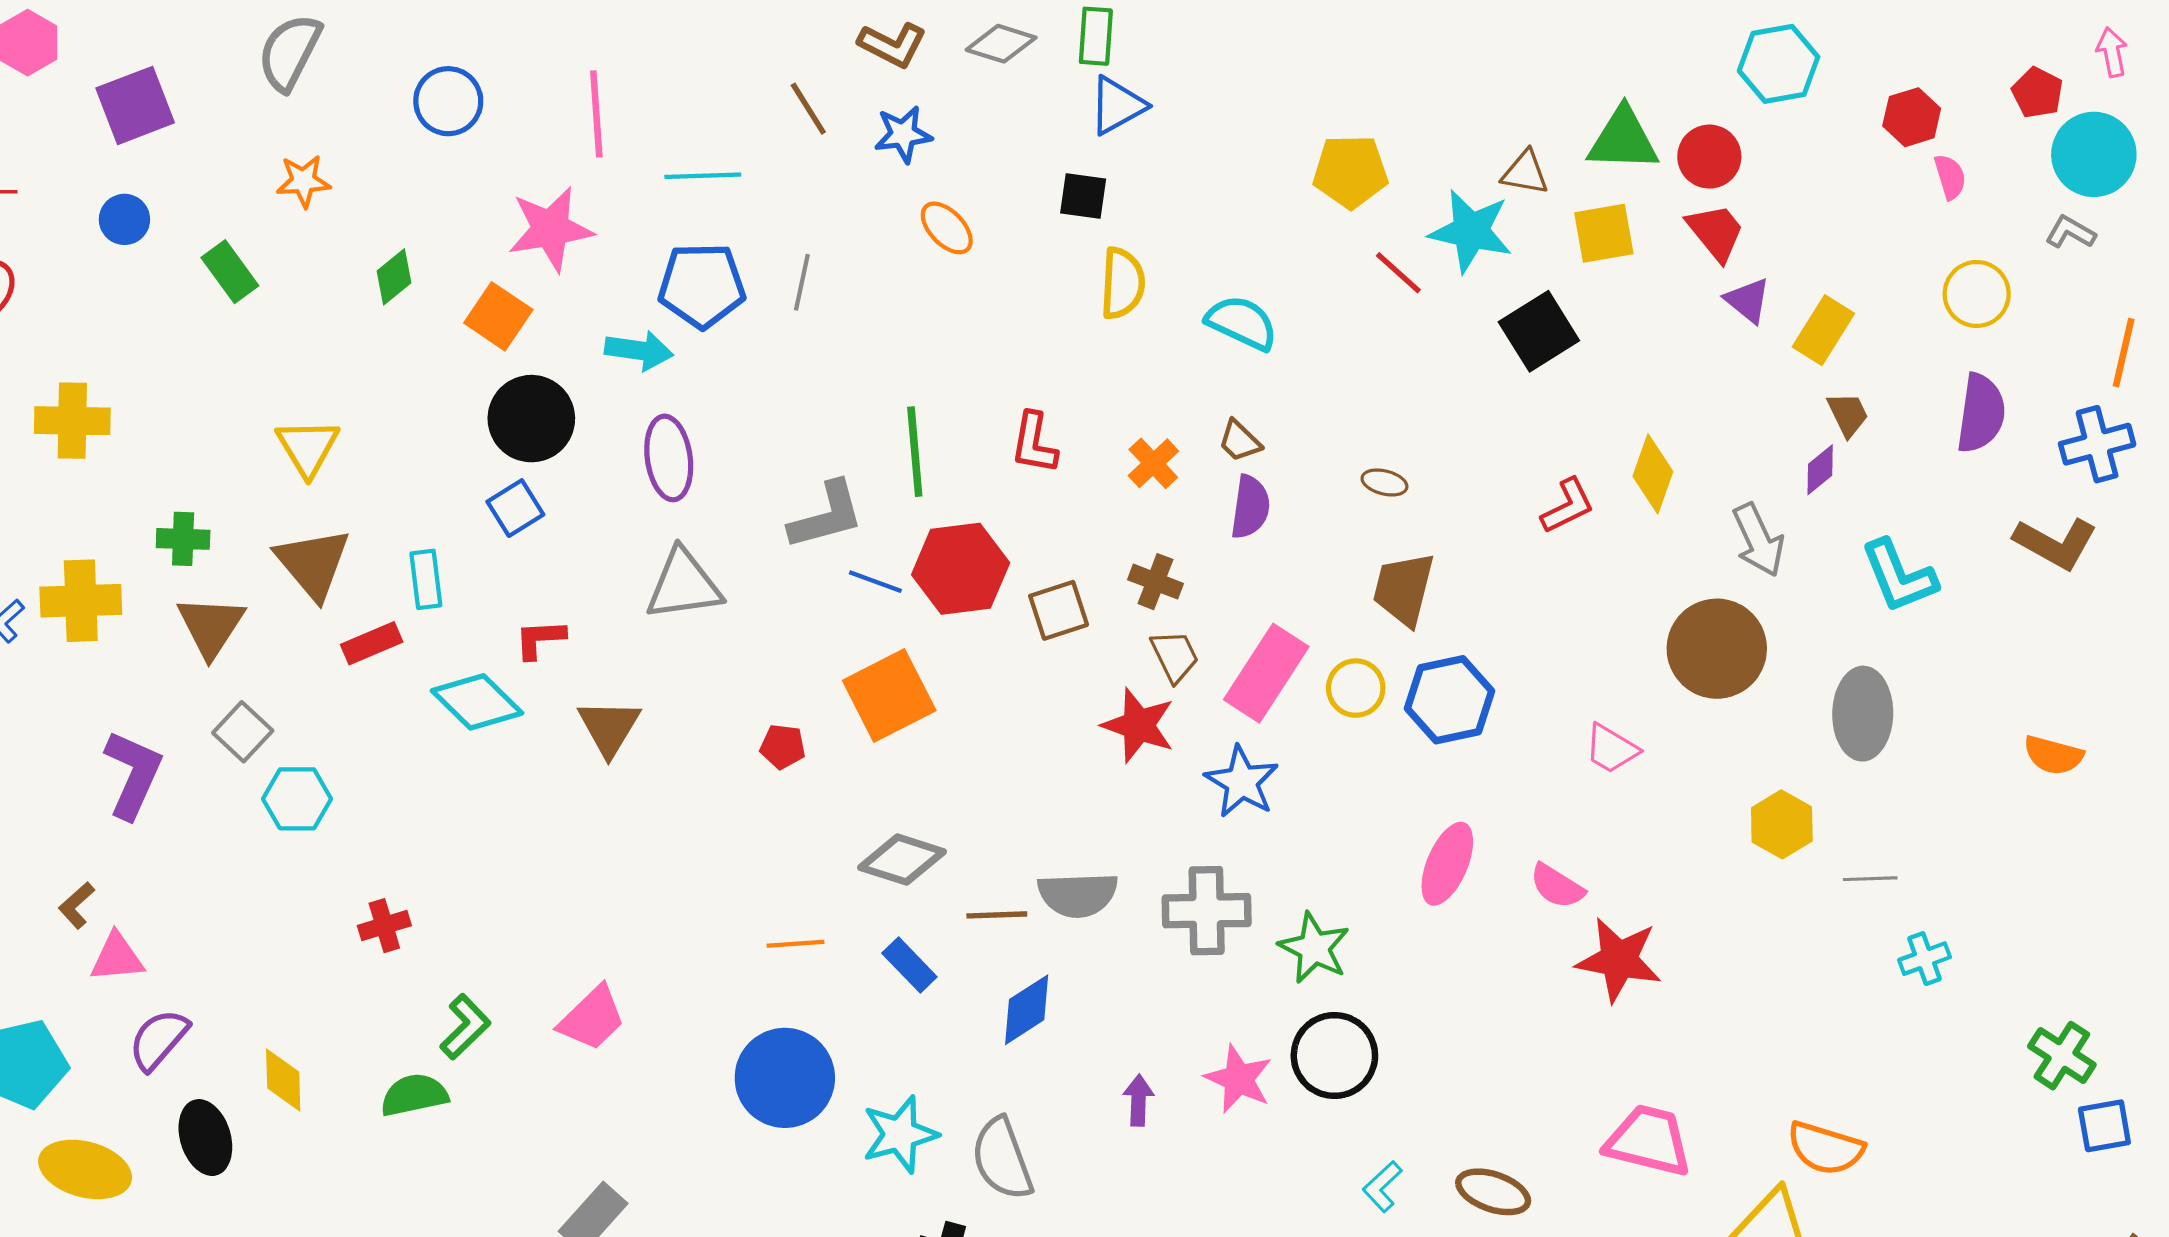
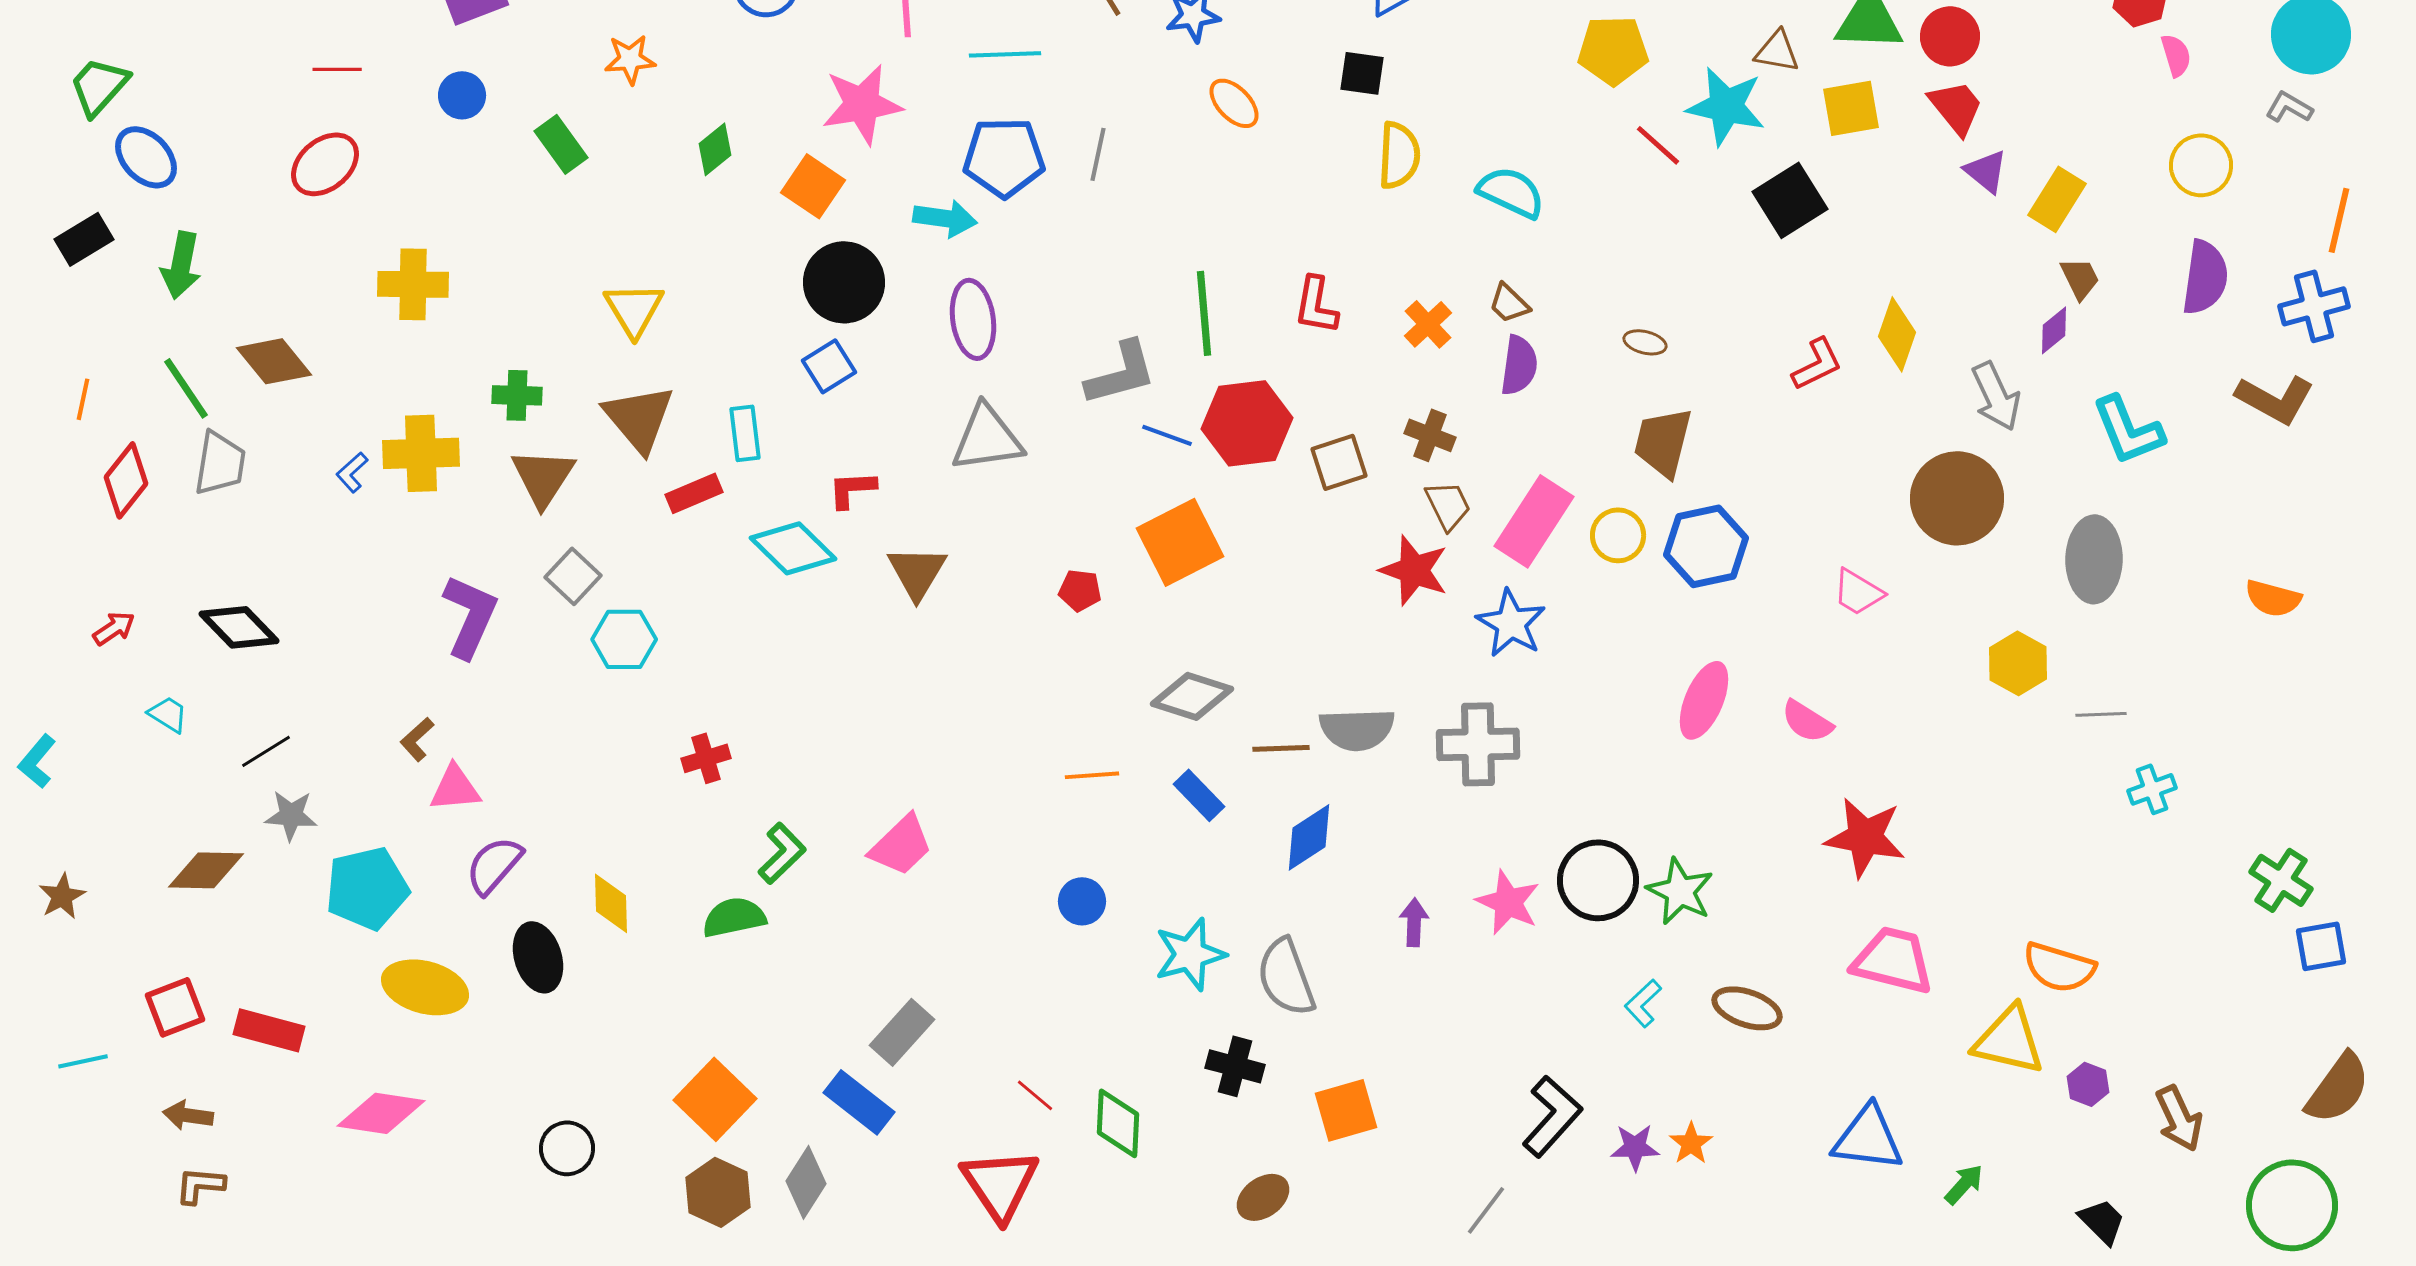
green star: (1314, 948) -> (1680, 891), moved
red star: (1619, 960) -> (1865, 837), moved
blue circle: (785, 1078) -> (1082, 901), size x0.5

